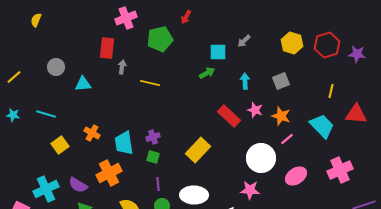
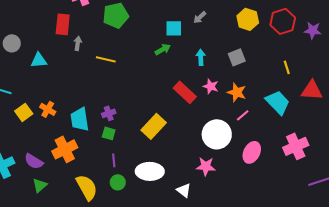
yellow line: (331, 91) -> (287, 67), turned -32
yellow square: (60, 145) -> (24, 112), moved
pink ellipse: (296, 176) -> (252, 152), turned -30

